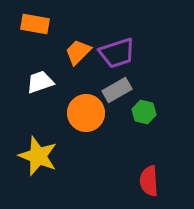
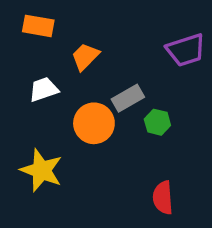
purple trapezoid: (117, 53) -> (186, 50), moved

